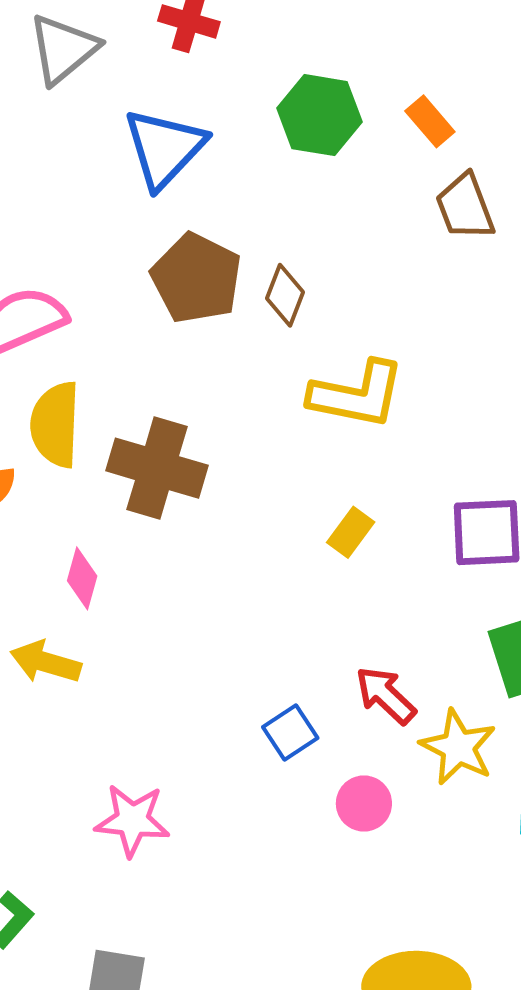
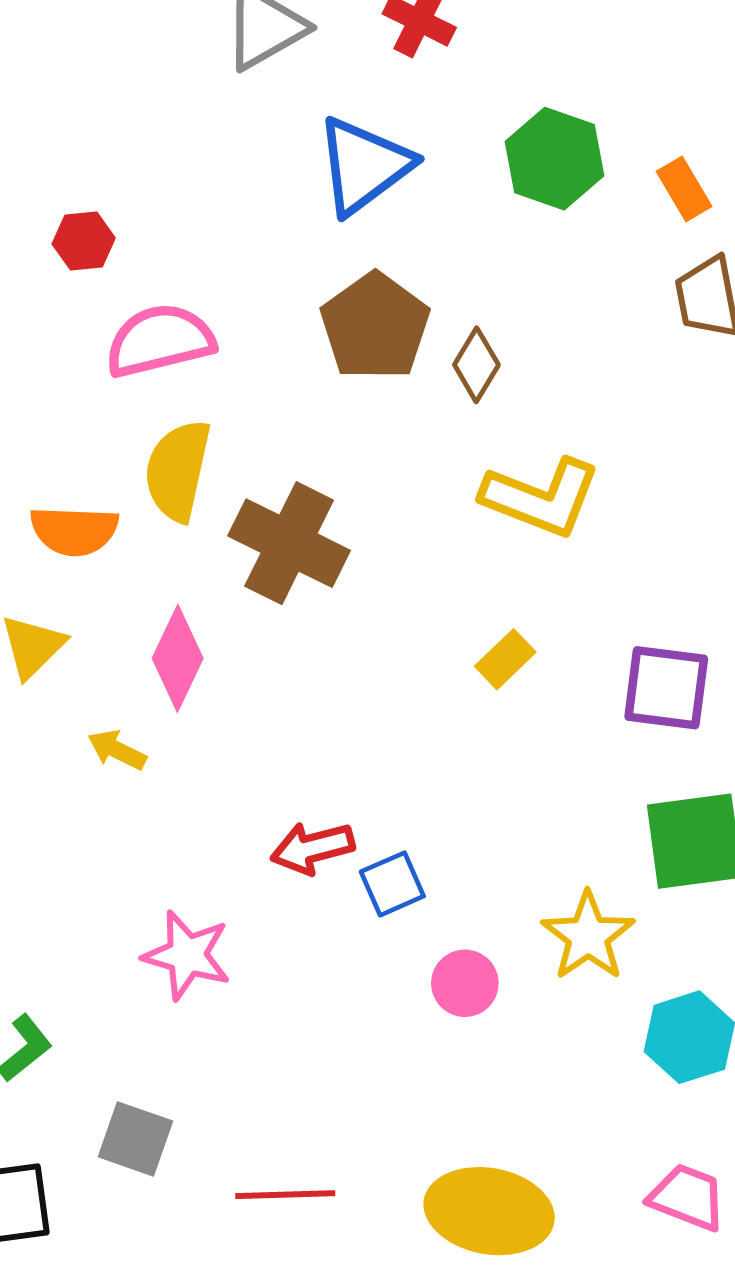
pink diamond: (82, 578) -> (178, 658), size x1.4
yellow arrow: (46, 662) -> (117, 750), size x0.7
red arrow: (386, 695) -> (312, 848), moved, turned -68

